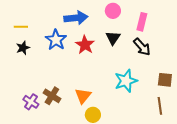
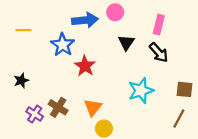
pink circle: (113, 11) -> (115, 12), moved
red star: (85, 45) -> (85, 66), moved
black star: (23, 48) -> (21, 80), moved
brown line: (160, 106) -> (179, 118), turned 36

